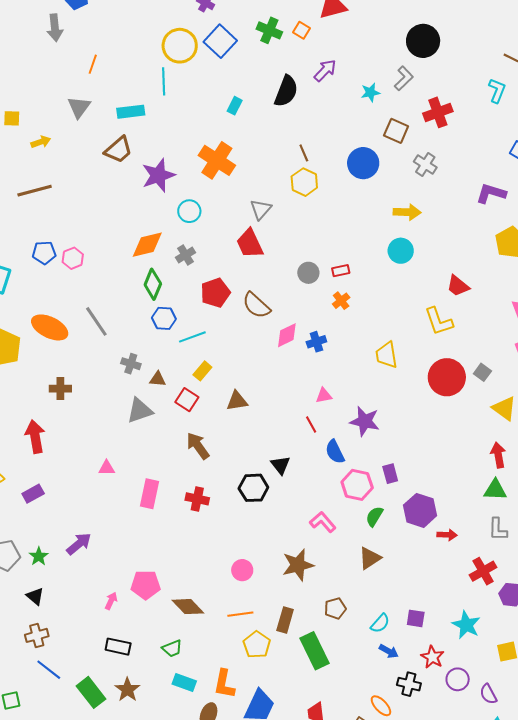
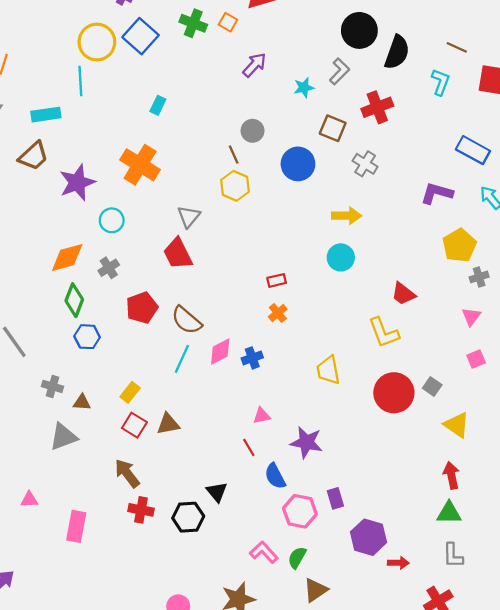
black semicircle: (286, 91) -> (397, 52), moved
gray circle: (308, 273) -> (252, 131), moved
cyan line: (192, 337) -> (182, 359), moved, turned -44
red square: (187, 400) -> (134, 425), moved
red cross: (197, 499) -> (141, 510), moved
green semicircle: (374, 516) -> (297, 558), moved

